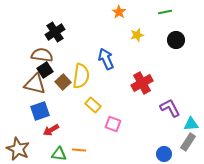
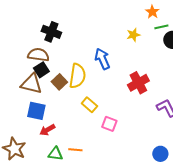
orange star: (119, 12) -> (152, 12), moved
green line: (165, 12) -> (161, 27), moved
black cross: (55, 32) -> (51, 32), turned -36
blue square: (40, 111) -> (36, 111), turned 30

